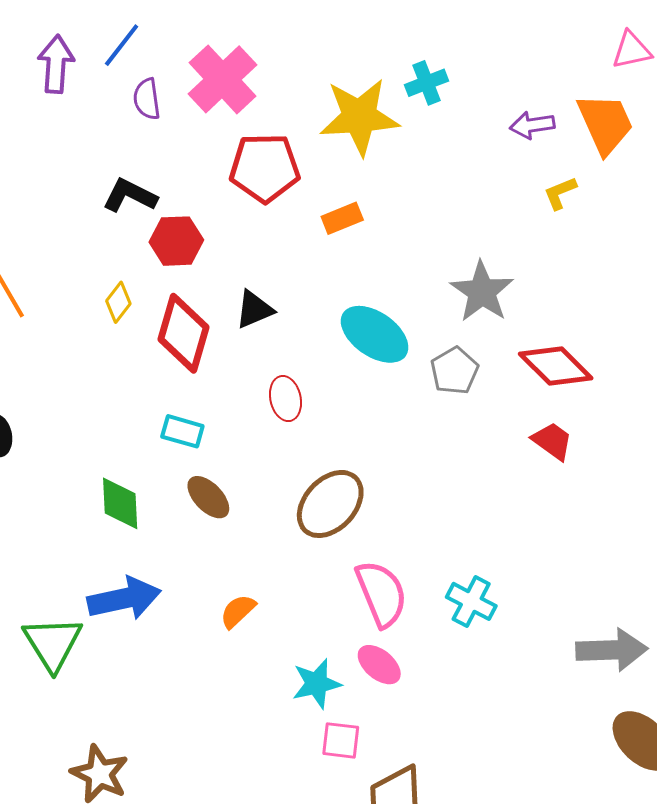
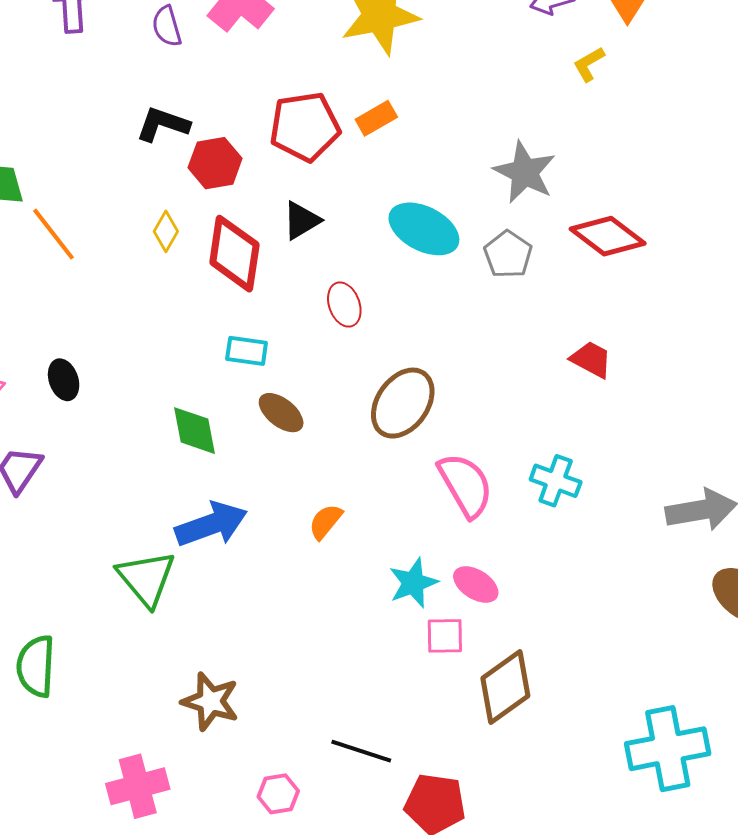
red pentagon: (265, 168) -> (305, 127), moved
red trapezoid: (552, 441) -> (591, 359), moved
pink ellipse: (379, 665) -> (476, 584), moved

